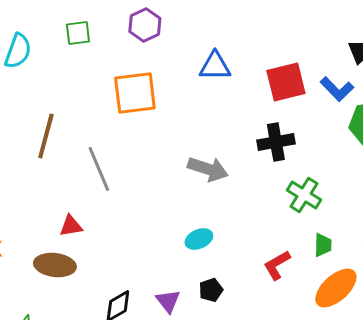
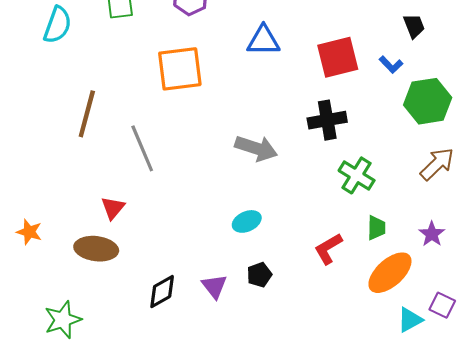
blue L-shape: (337, 89) -> (391, 65), size x0.7
red triangle: (71, 226) -> (113, 208), turned -40

